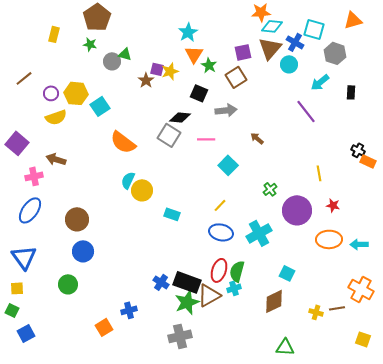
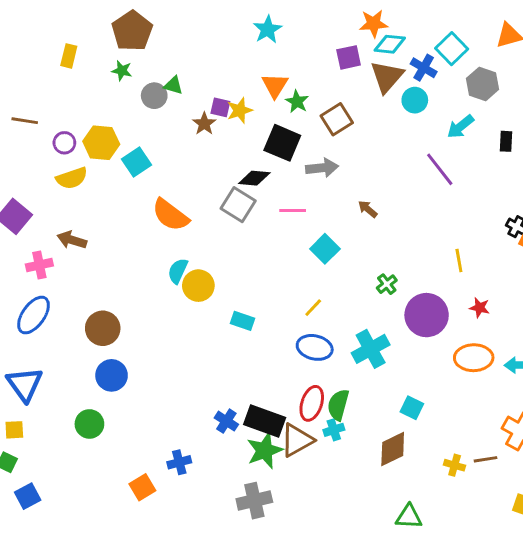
cyan square: (314, 29) -> (452, 49), turned 30
cyan star: (188, 32) -> (268, 29), moved
purple square: (243, 52) -> (349, 57), moved
brown line: (24, 78) -> (25, 121), turned 48
black square: (199, 93) -> (282, 143), size x1.4

